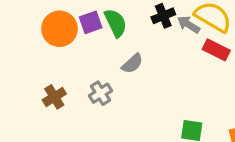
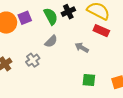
green semicircle: (116, 23) -> (51, 16), moved
gray arrow: (189, 25) -> (82, 48), moved

